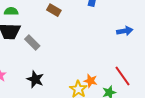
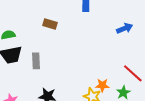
gray rectangle: (32, 43) -> (36, 61), turned 56

